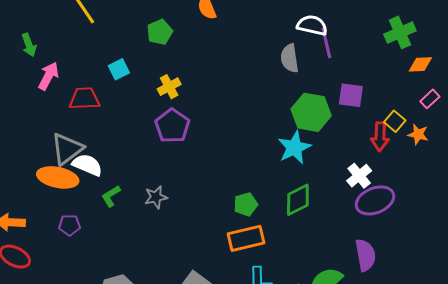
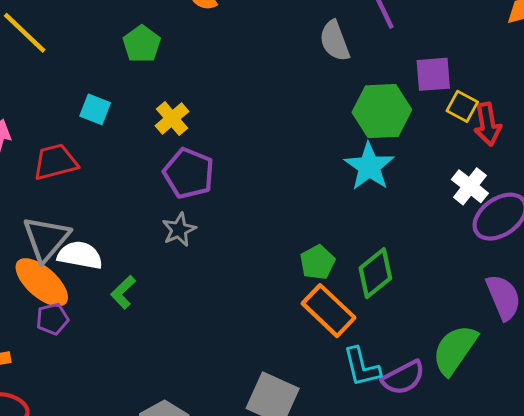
cyan square: (119, 69) -> (95, 109), turned -30
yellow square: (395, 121) -> (462, 106), moved
orange ellipse: (58, 177) -> (42, 282), turned 42
gray star: (156, 197) -> (179, 230), moved
green diamond: (298, 200) -> (375, 273), moved
purple pentagon: (69, 225) -> (52, 319), moved
orange rectangle: (246, 238) -> (329, 311), turned 69

